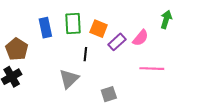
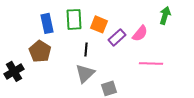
brown pentagon: (17, 49) -> (40, 51), moved
gray triangle: (69, 79) -> (85, 73), moved

